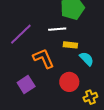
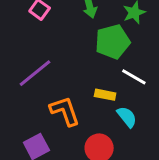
white line: (57, 29) -> (134, 77), moved, turned 30

